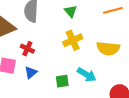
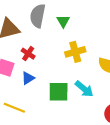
green triangle: (71, 11) -> (63, 21), moved
green square: (62, 81) -> (59, 92), size x1.5

